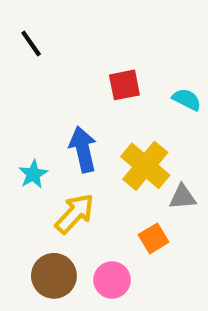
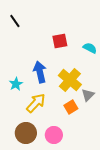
gray triangle: (183, 197) -> (88, 95), turned -40
orange square: (154, 238) -> (71, 107), moved

